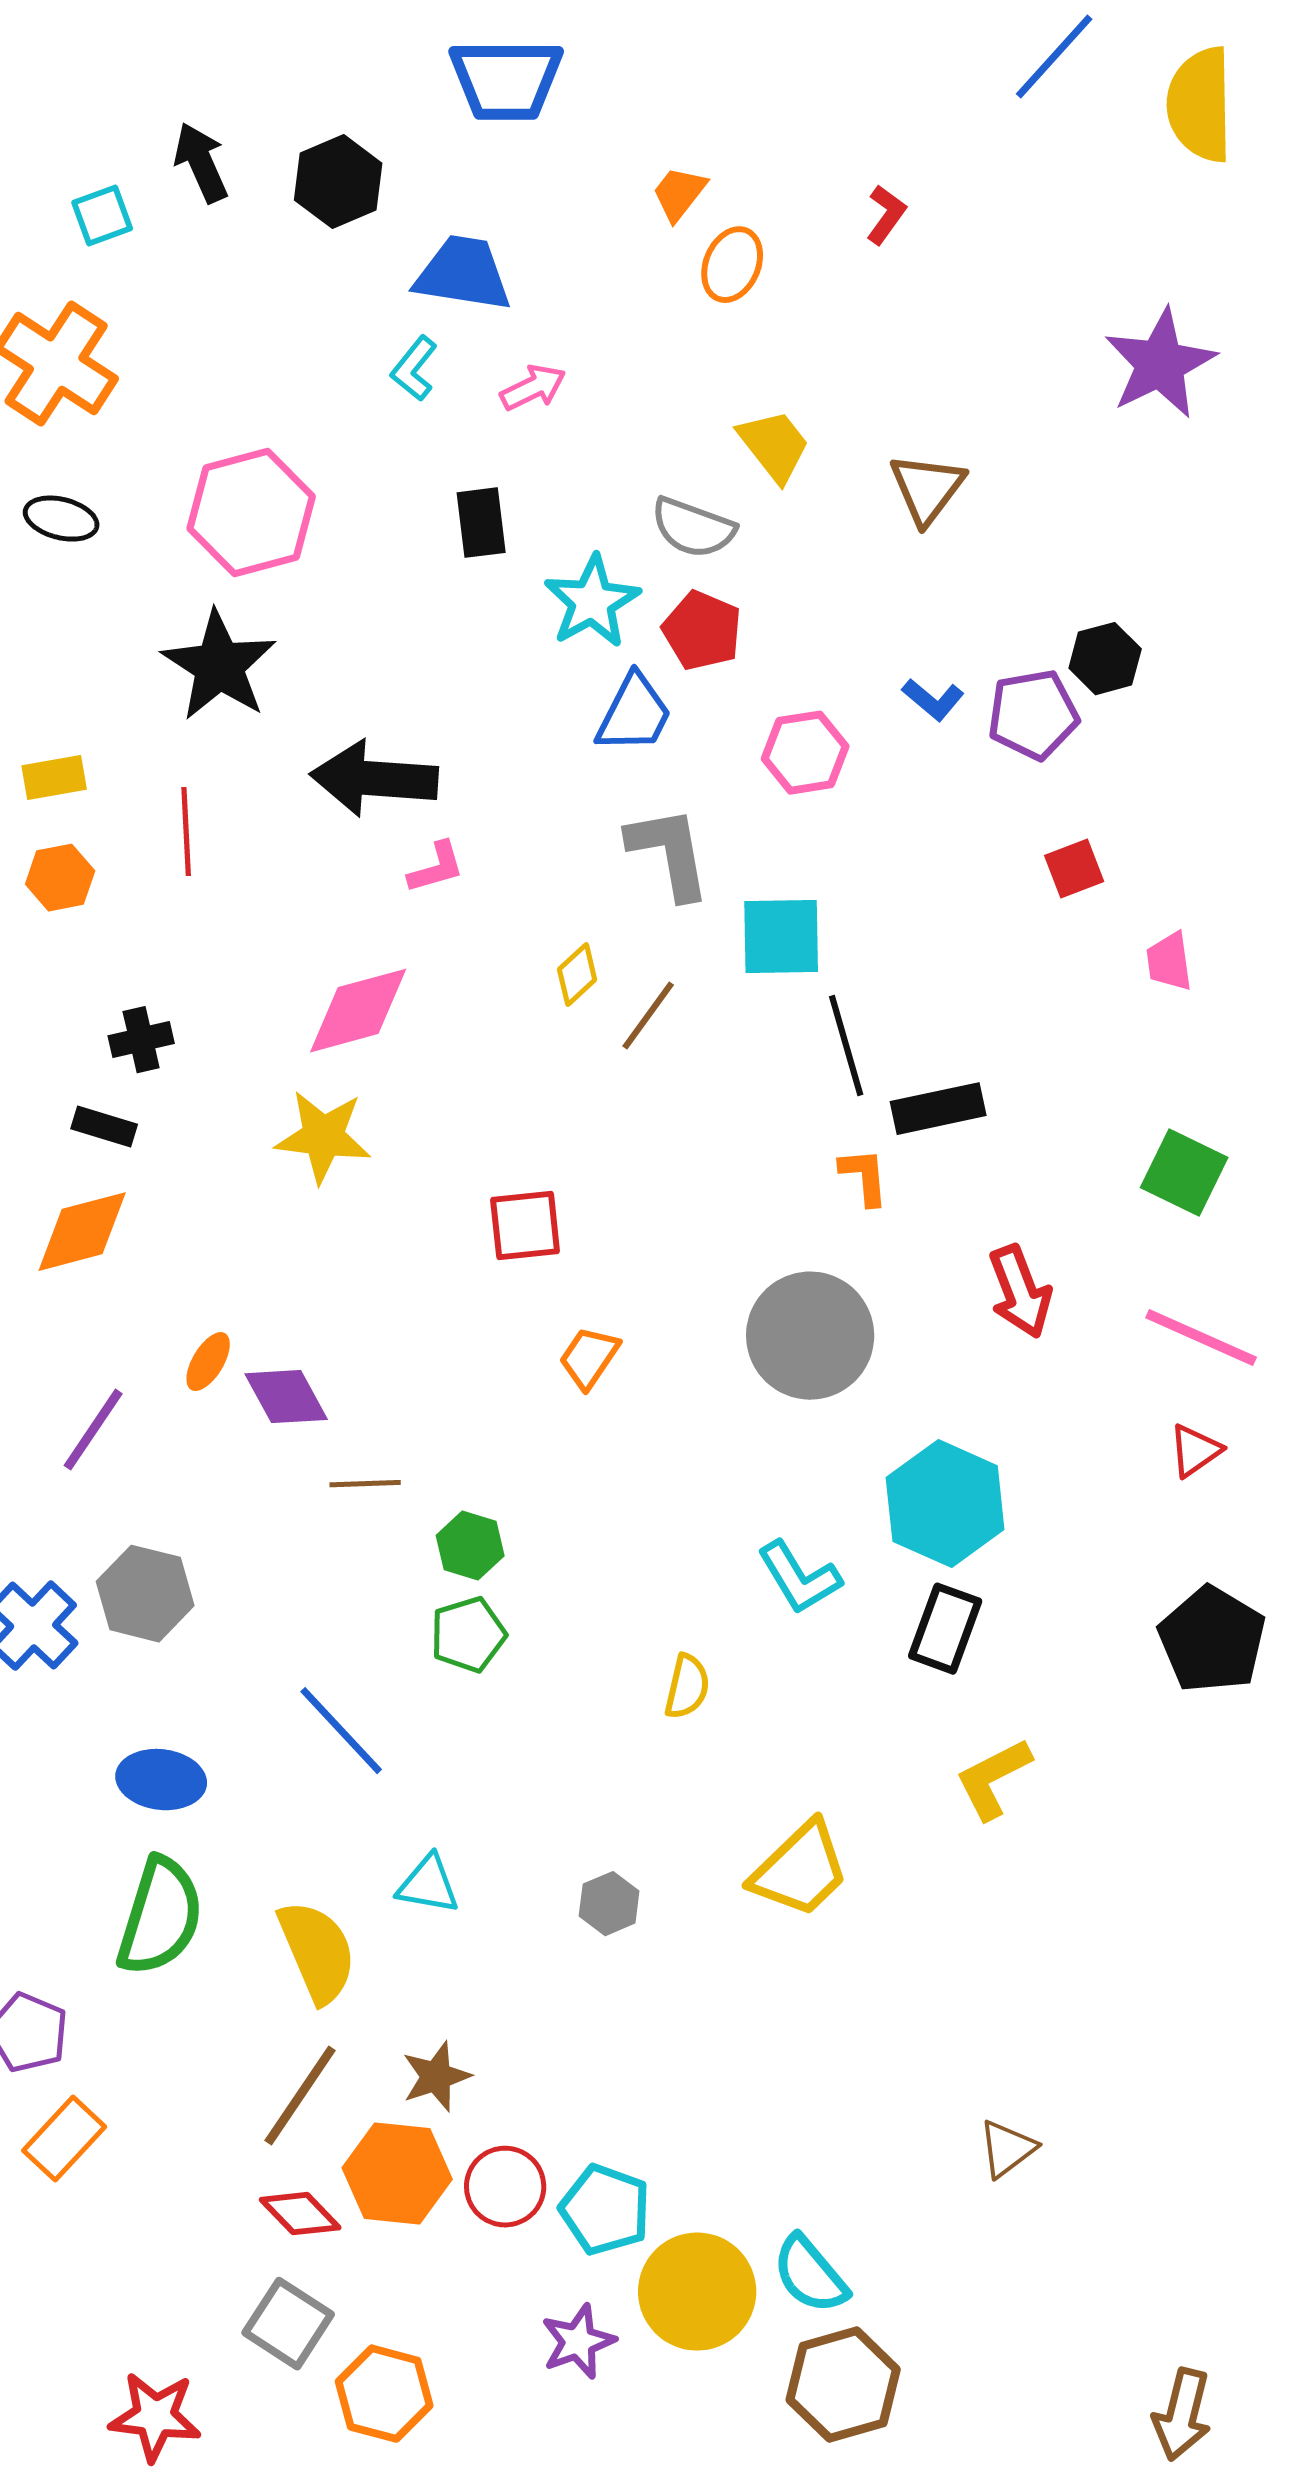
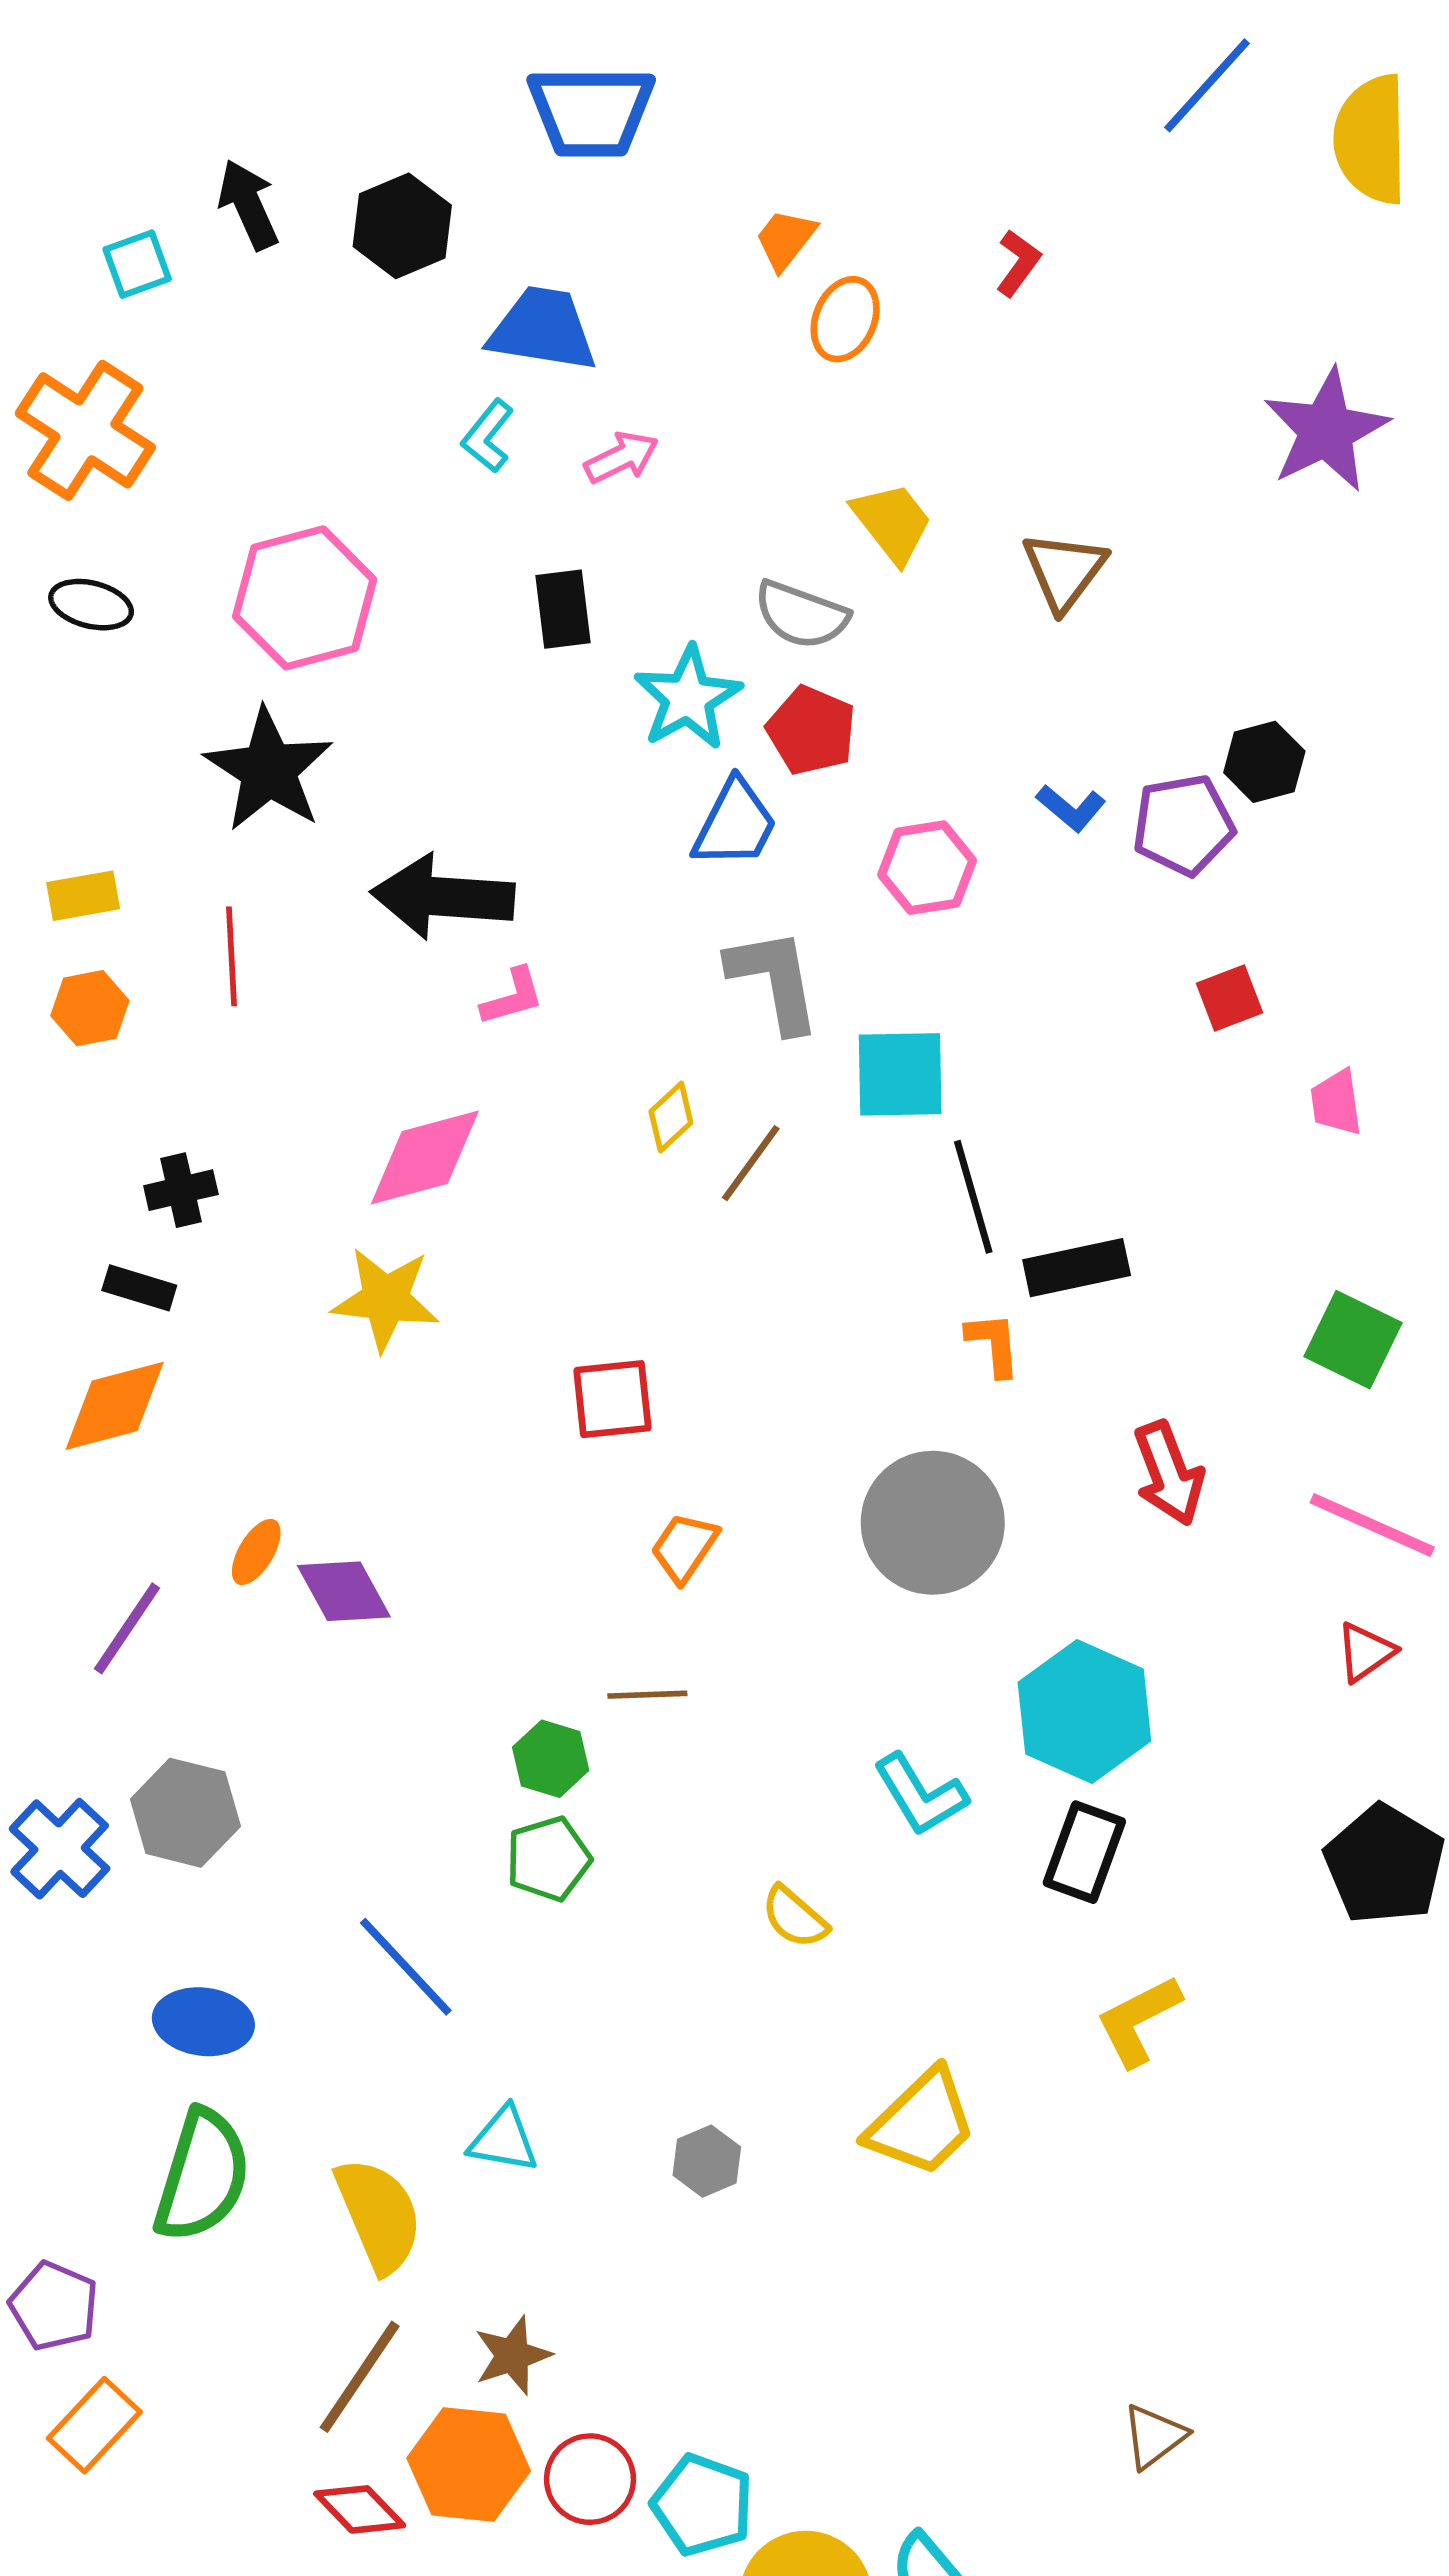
brown line: (365, 1484) -> (647, 1695), moved
yellow semicircle: (687, 1687) -> (795, 1917), turned 118

